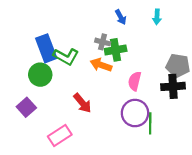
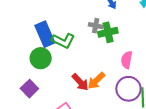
orange arrow: (101, 65) -> (96, 81), moved, turned -60

